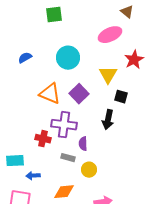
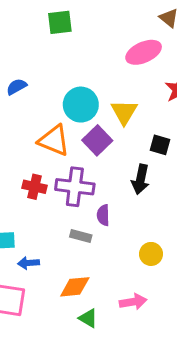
cyan circle: (68, 58) -> (81, 105), moved
yellow triangle: (108, 75) -> (124, 112), moved
red cross: (43, 139) -> (34, 187), moved
yellow circle: (89, 170) -> (151, 254), moved

